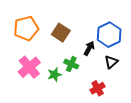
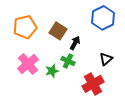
blue hexagon: (109, 35) -> (103, 18), moved
black arrow: (89, 48) -> (75, 43), moved
red cross: (98, 88) -> (93, 84), size x1.5

